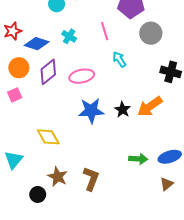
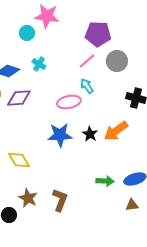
pink line: (105, 31) -> (87, 61), moved, turned 66
purple diamond: (48, 72) -> (19, 98), turned 35
pink ellipse: (82, 76) -> (69, 102), moved
brown triangle: (167, 184) -> (132, 205), turned 32

